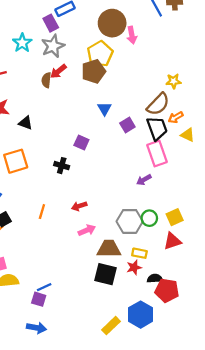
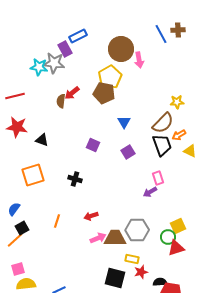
cyan star: (22, 43) -> (39, 67), turned -30
gray star: (53, 46) -> (54, 63), moved, turned 30
brown pentagon: (93, 71) -> (104, 93), turned 30
blue triangle: (104, 109) -> (124, 122), moved
purple square: (127, 125) -> (128, 152), moved
purple square: (81, 143) -> (93, 145), moved
pink rectangle: (157, 153) -> (158, 178), moved, size x0.6
green circle: (149, 218) -> (168, 237), moved
brown trapezoid: (109, 249) -> (115, 238), moved
yellow rectangle: (139, 253) -> (132, 259), moved

